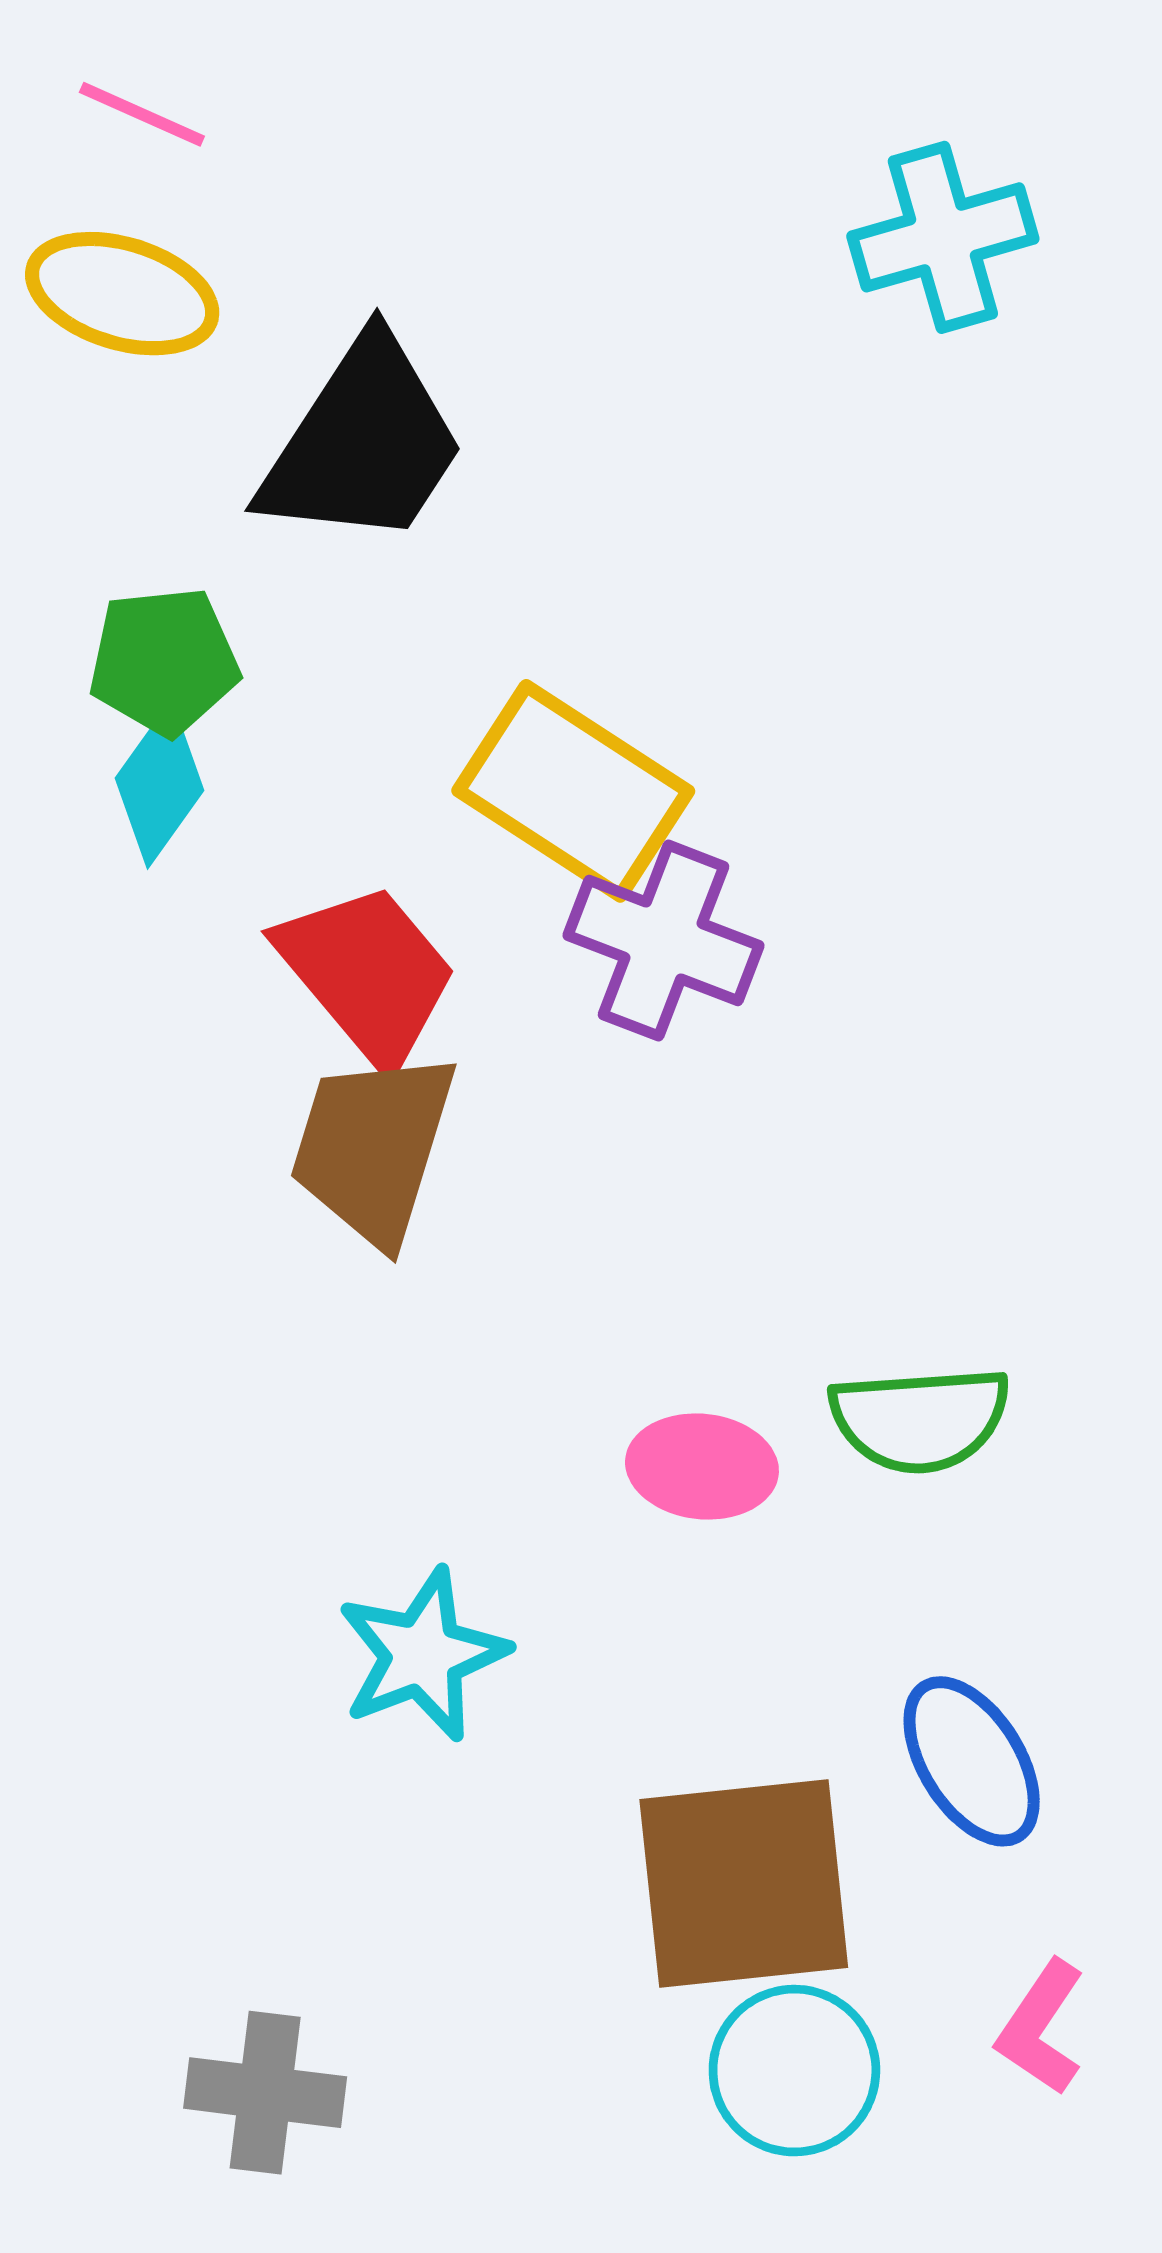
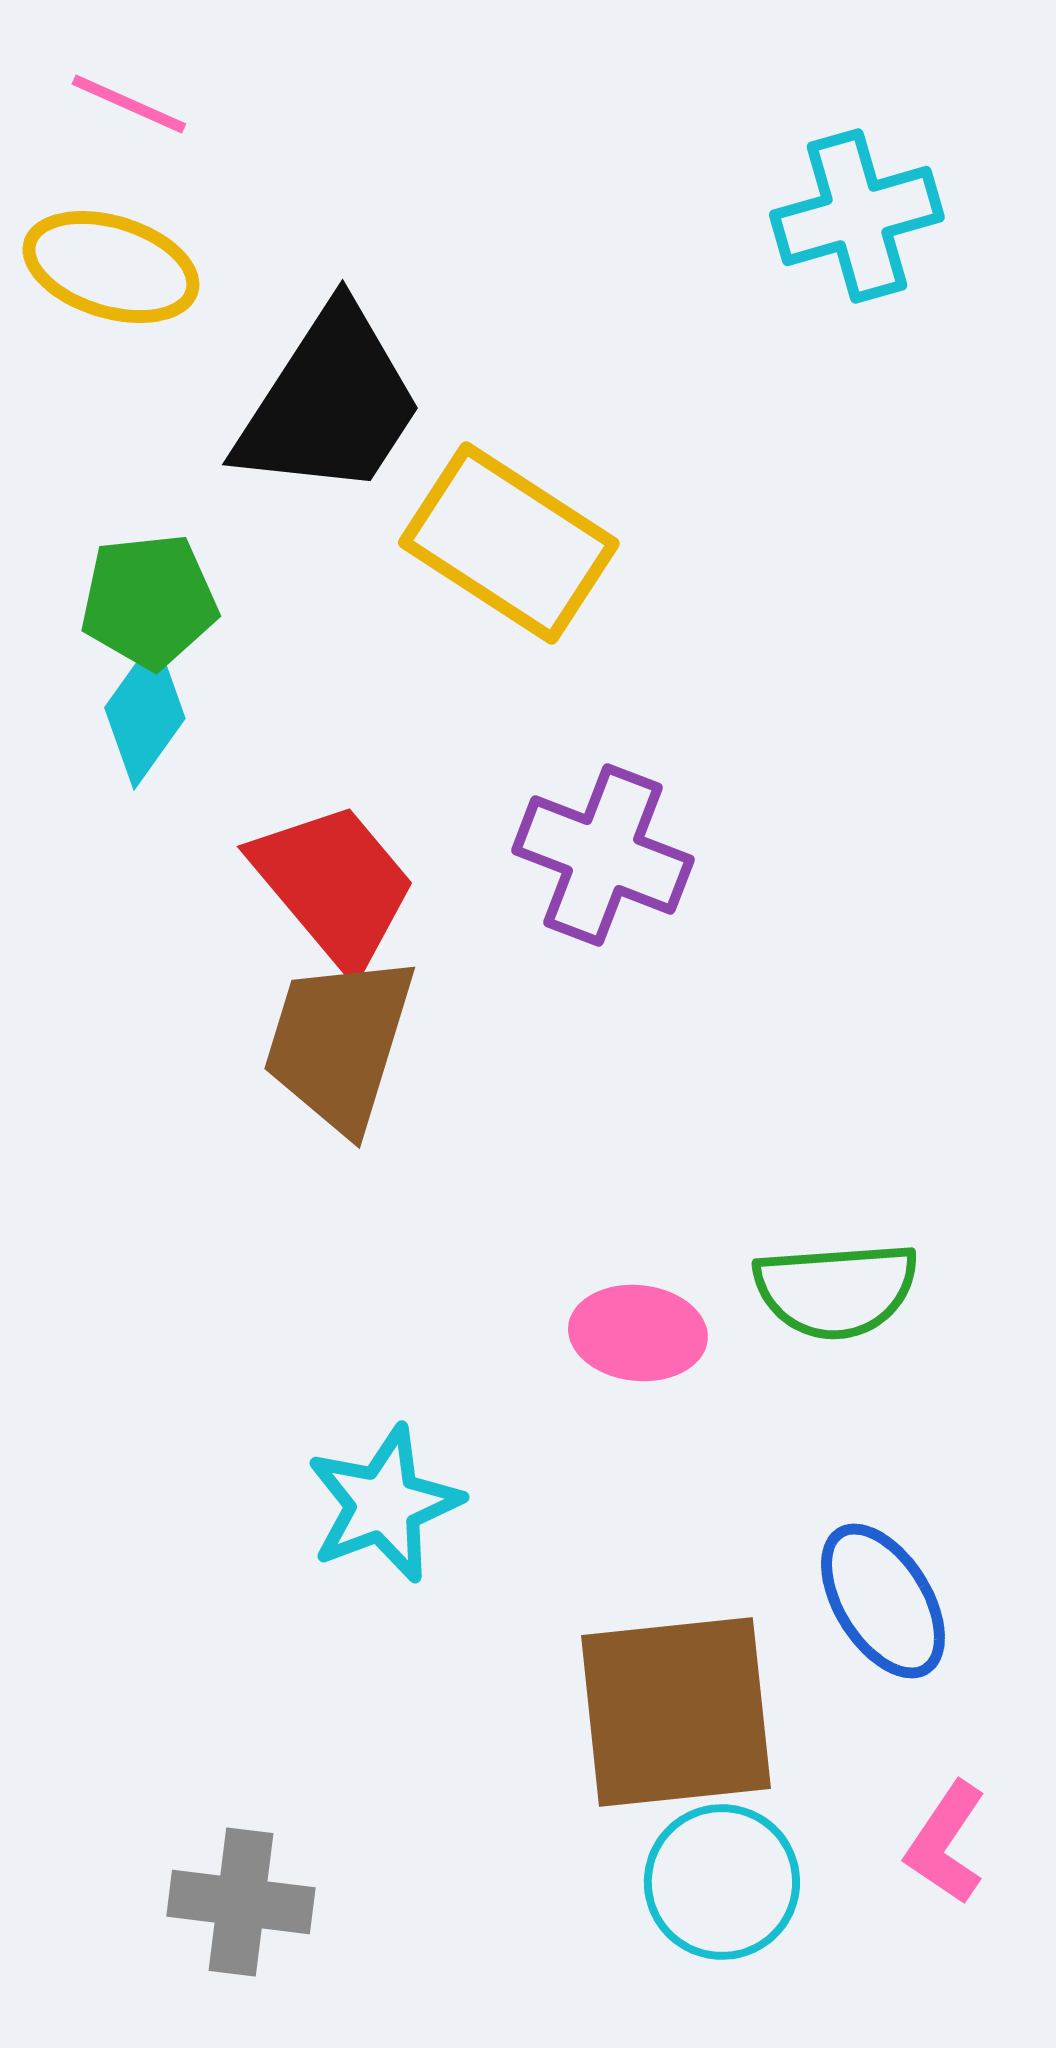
yellow rectangle: (573, 791) -> (509, 543), moved

